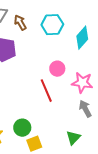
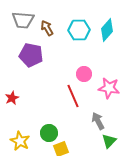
cyan diamond: (82, 38) -> (107, 30), moved
gray arrow: (85, 109) -> (98, 121), moved
green triangle: (73, 138) -> (109, 141), moved

